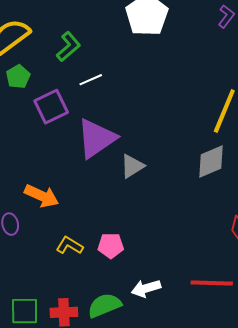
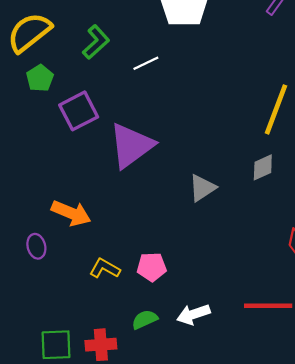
white line: (91, 80) -> (146, 63), moved
gray diamond: (211, 162) -> (263, 167), size x0.7
gray triangle: (132, 166) -> (202, 188), moved
green semicircle: (104, 305) -> (145, 319), moved, size x0.7

